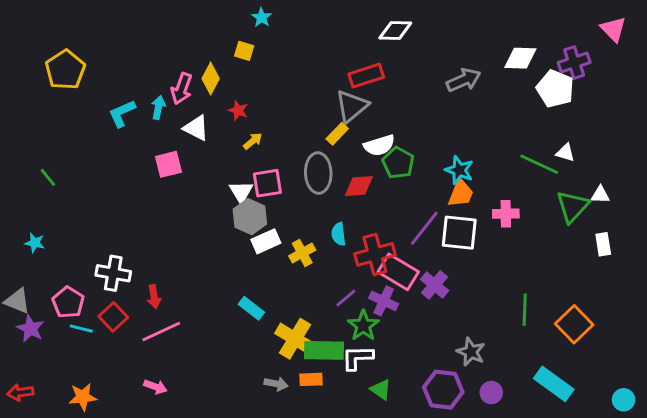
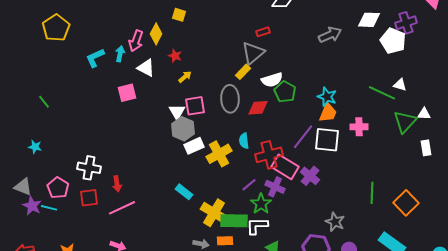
red rectangle: (366, 76) -> (263, 32), size x0.6
yellow cross: (302, 253) -> (219, 154), size x1.4
red square: (113, 317) -> (89, 198), turned 36
cyan line: (81, 329) -> (49, 208), moved

